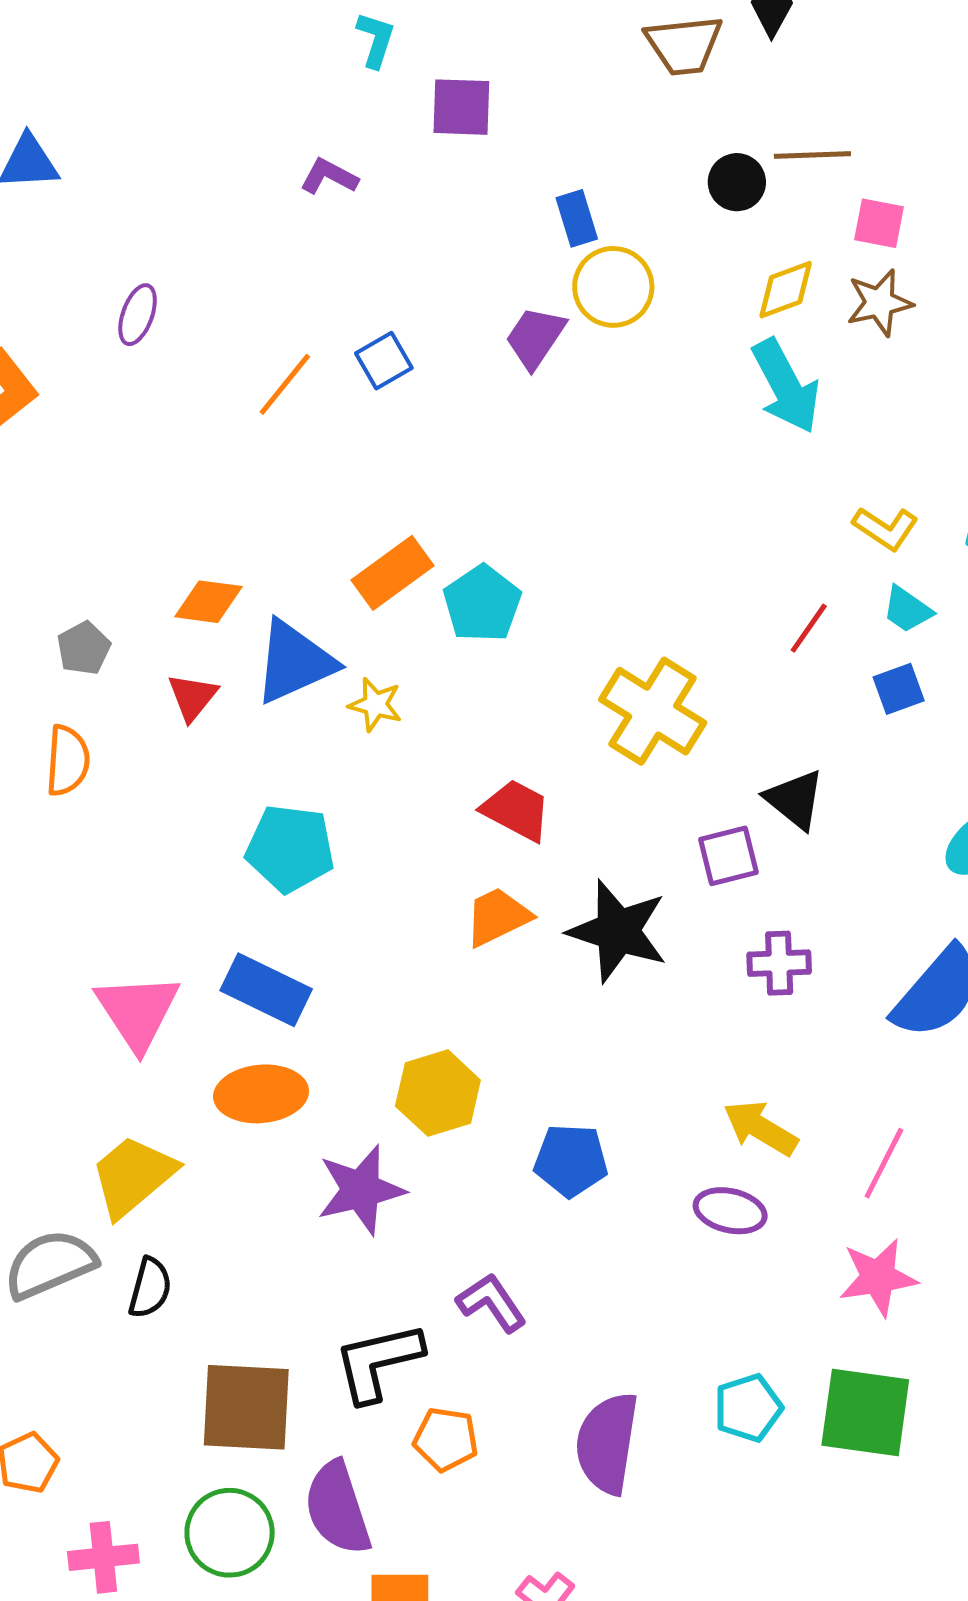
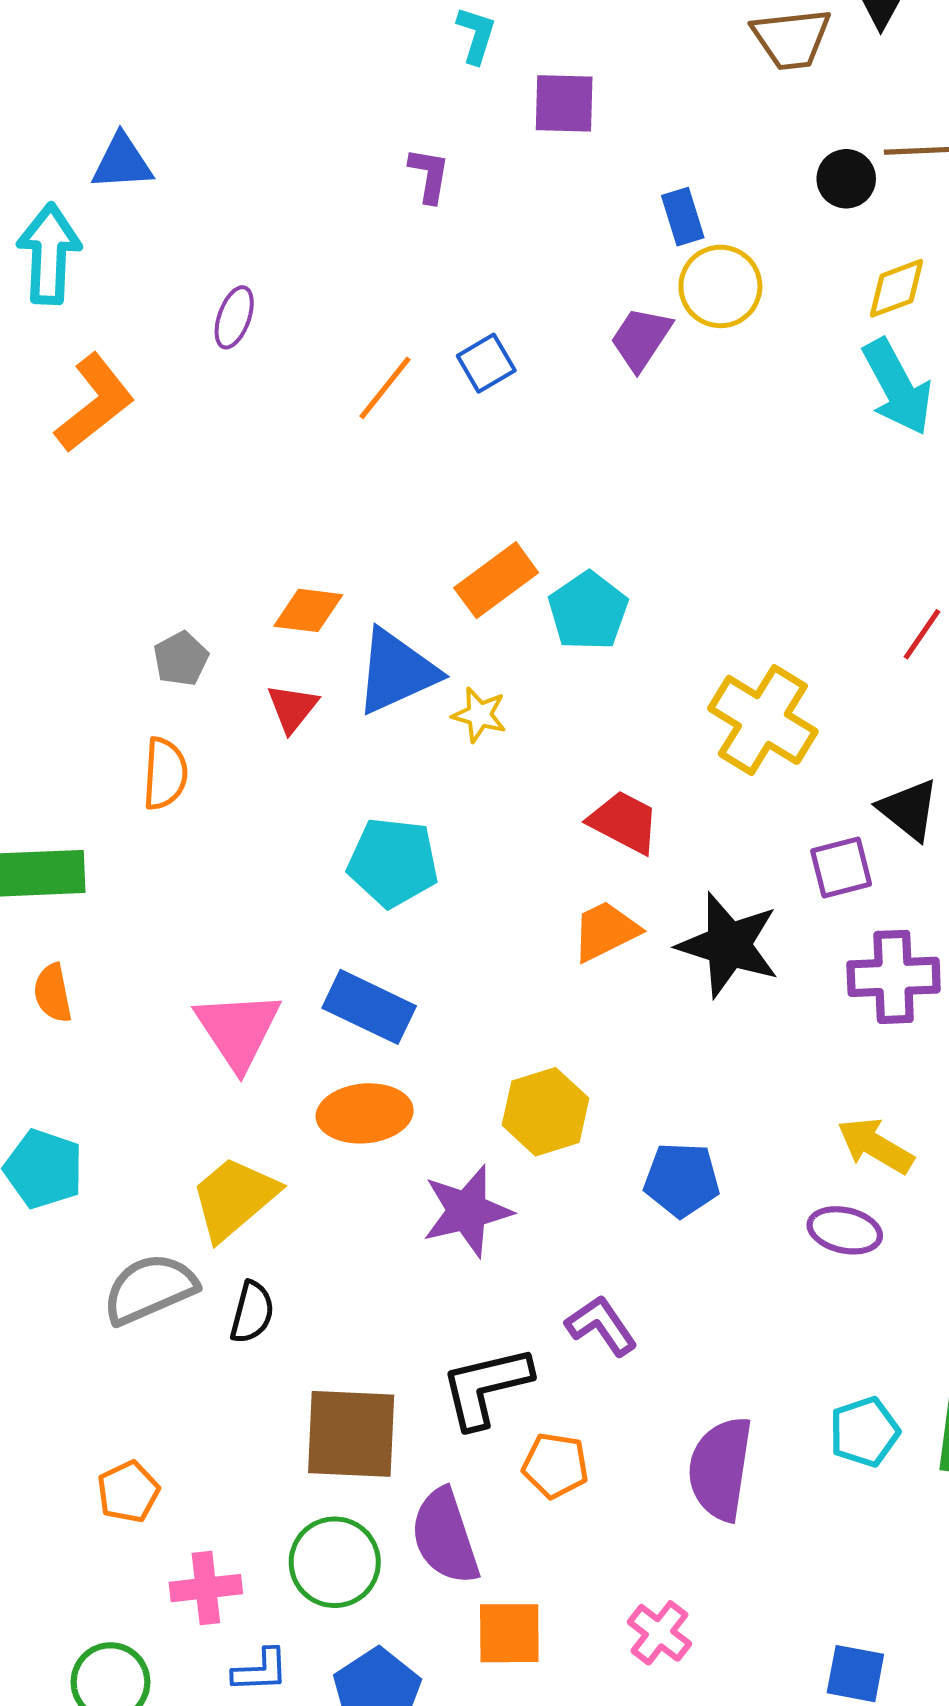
purple L-shape: (329, 176) -> (429, 175), turned 72
purple cross: (779, 963) -> (894, 977), size x1.4

